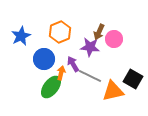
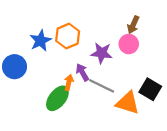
brown arrow: (99, 32) -> (133, 25), moved
blue star: (21, 36) -> (41, 41), moved
blue circle: (44, 59) -> (14, 67), moved
orange triangle: (113, 91) -> (128, 103), turned 30

